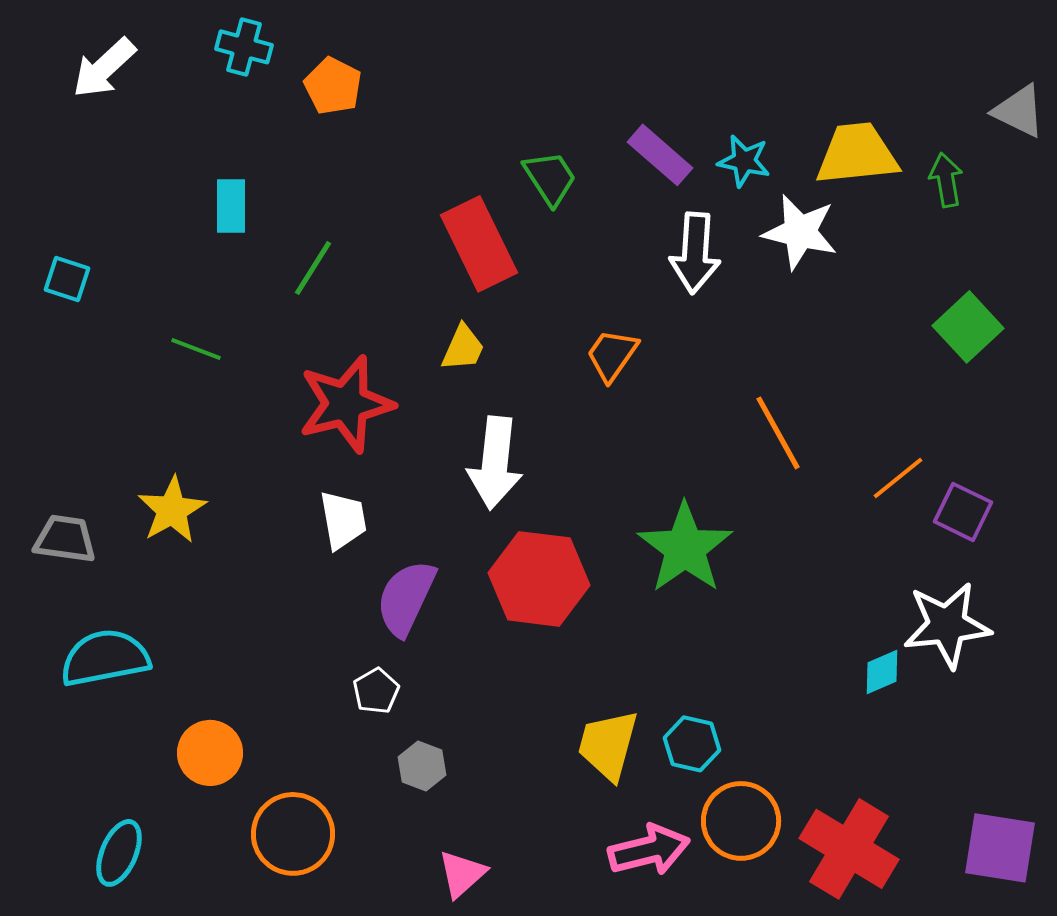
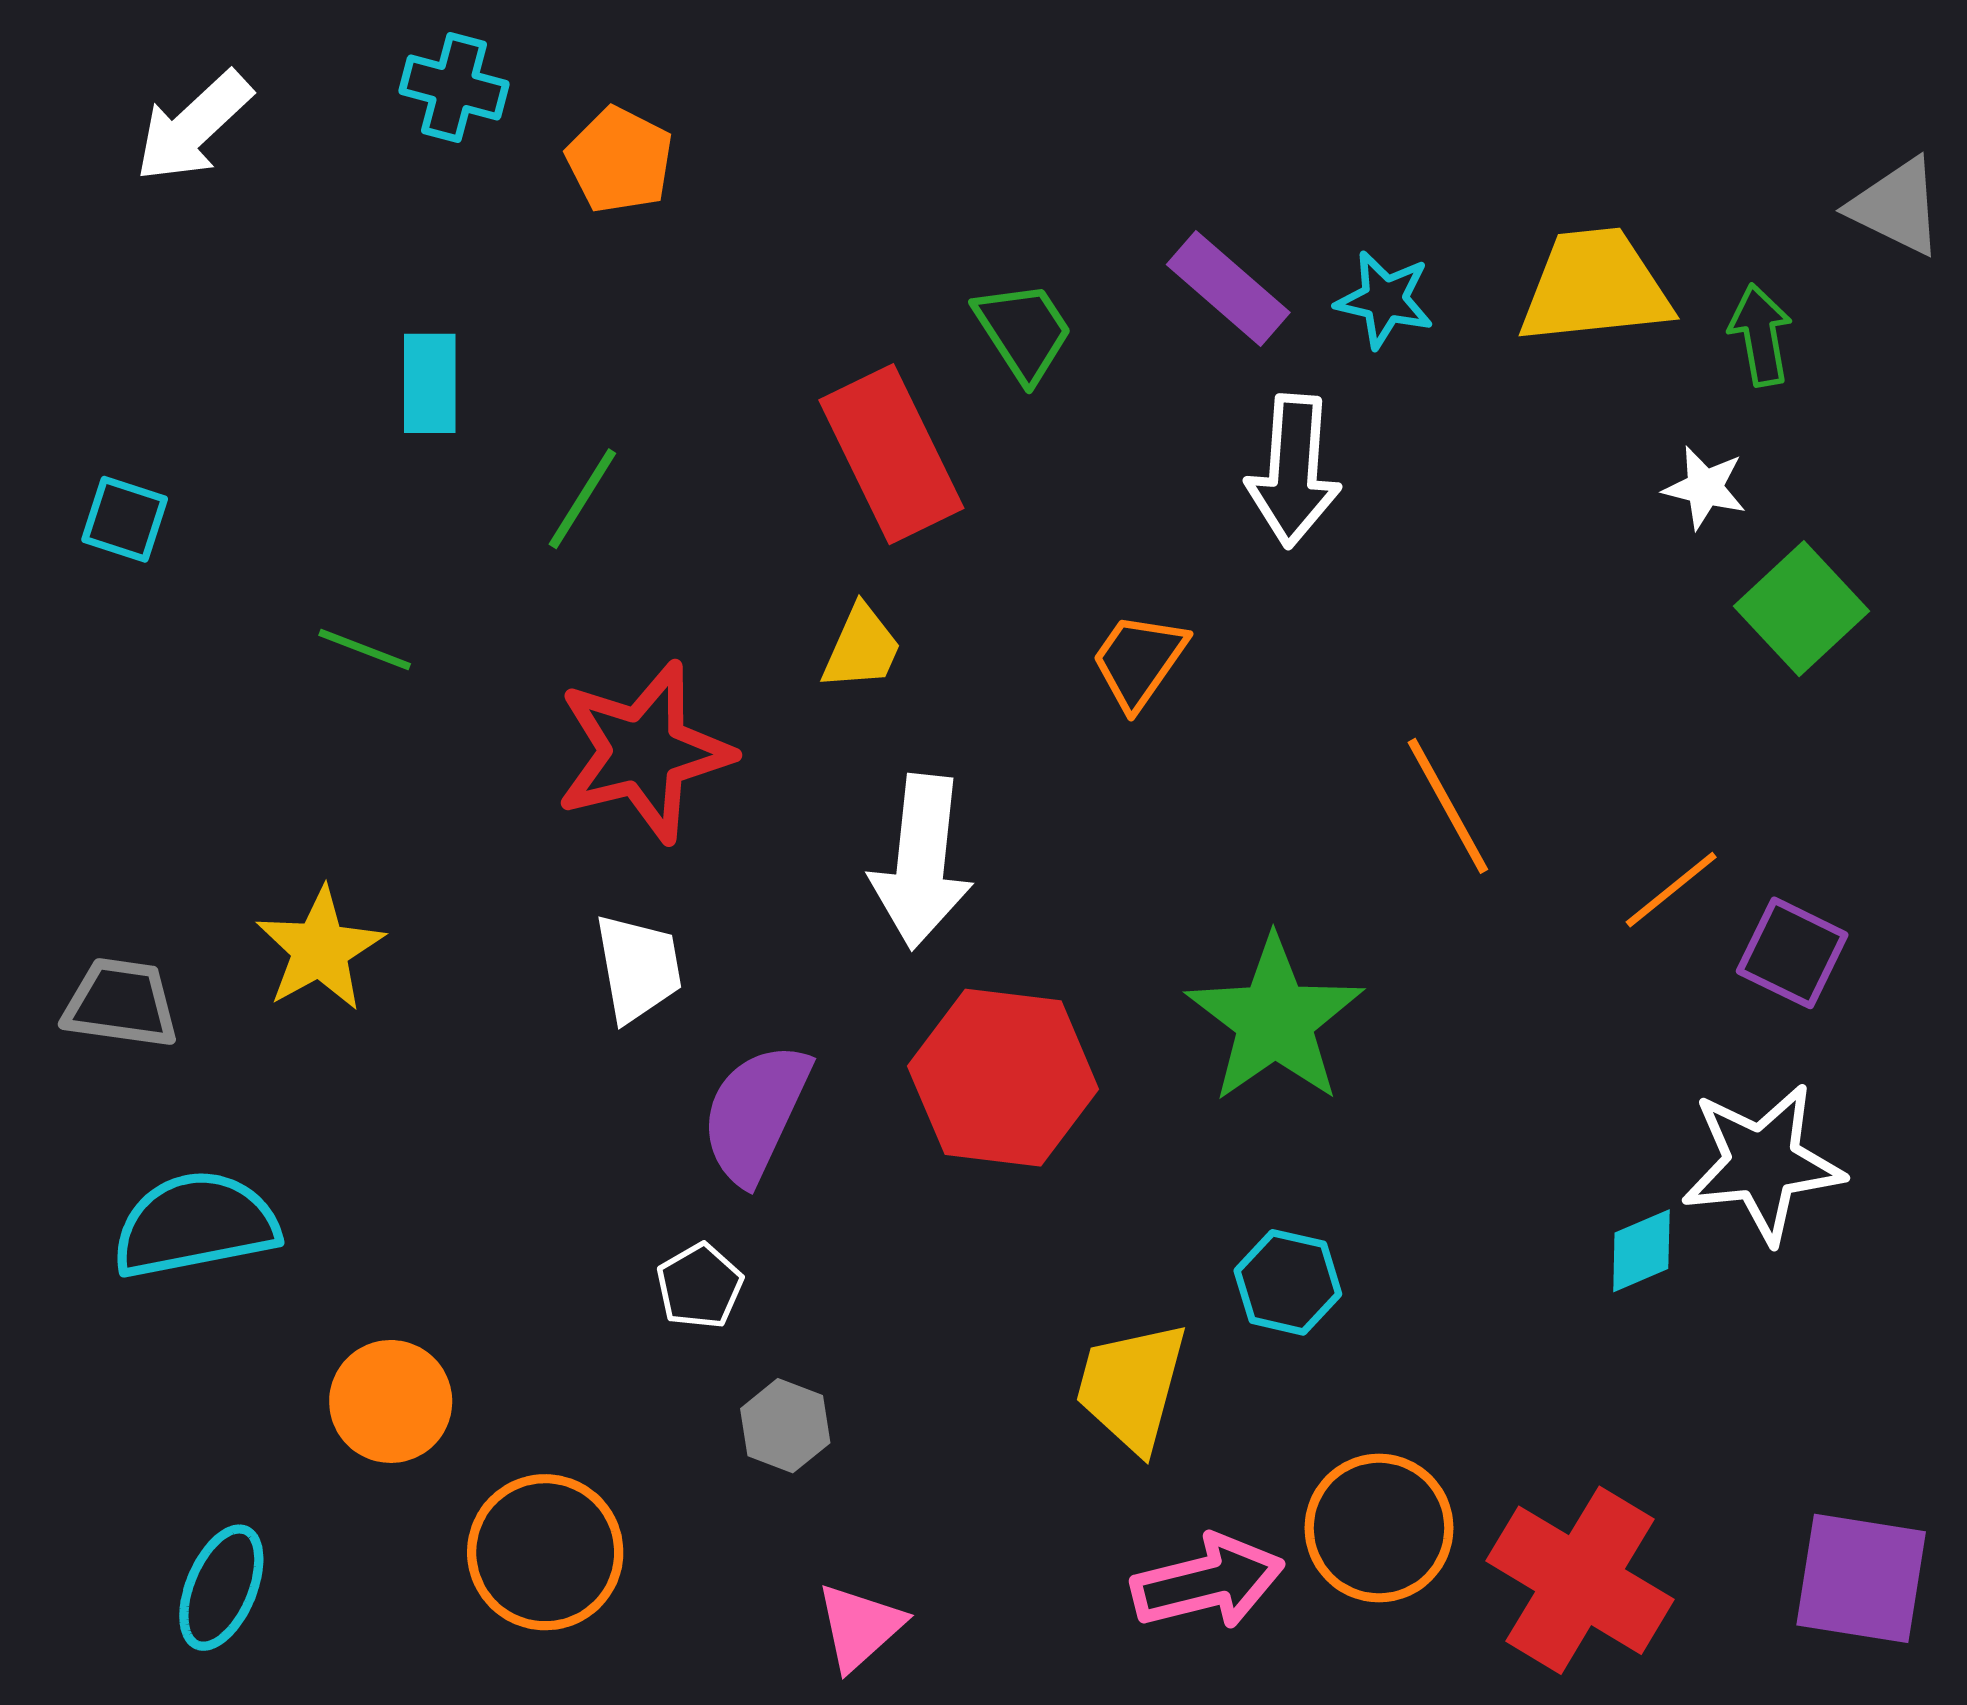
white star: (800, 232) -> (1705, 488), moved, size x0.6
cyan hexagon: (692, 744) -> (1288, 1282), moved

